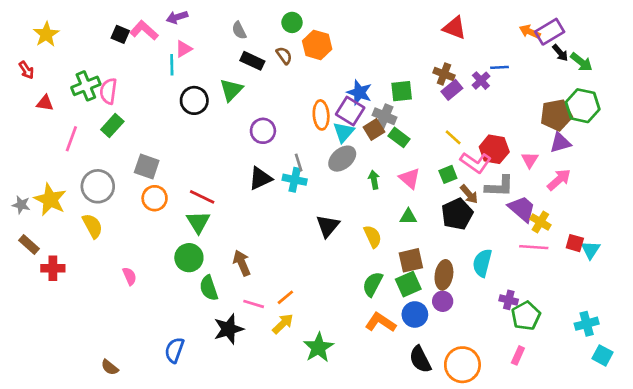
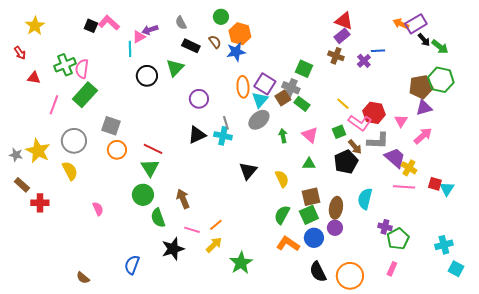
purple arrow: (177, 17) -> (150, 30), moved
purple rectangle: (452, 90) -> (342, 36), moved
green square: (402, 91) -> (304, 69), turned 30
blue star: (359, 92) -> (236, 52), moved, turned -30
green rectangle: (112, 126) -> (85, 95), size x1.4

